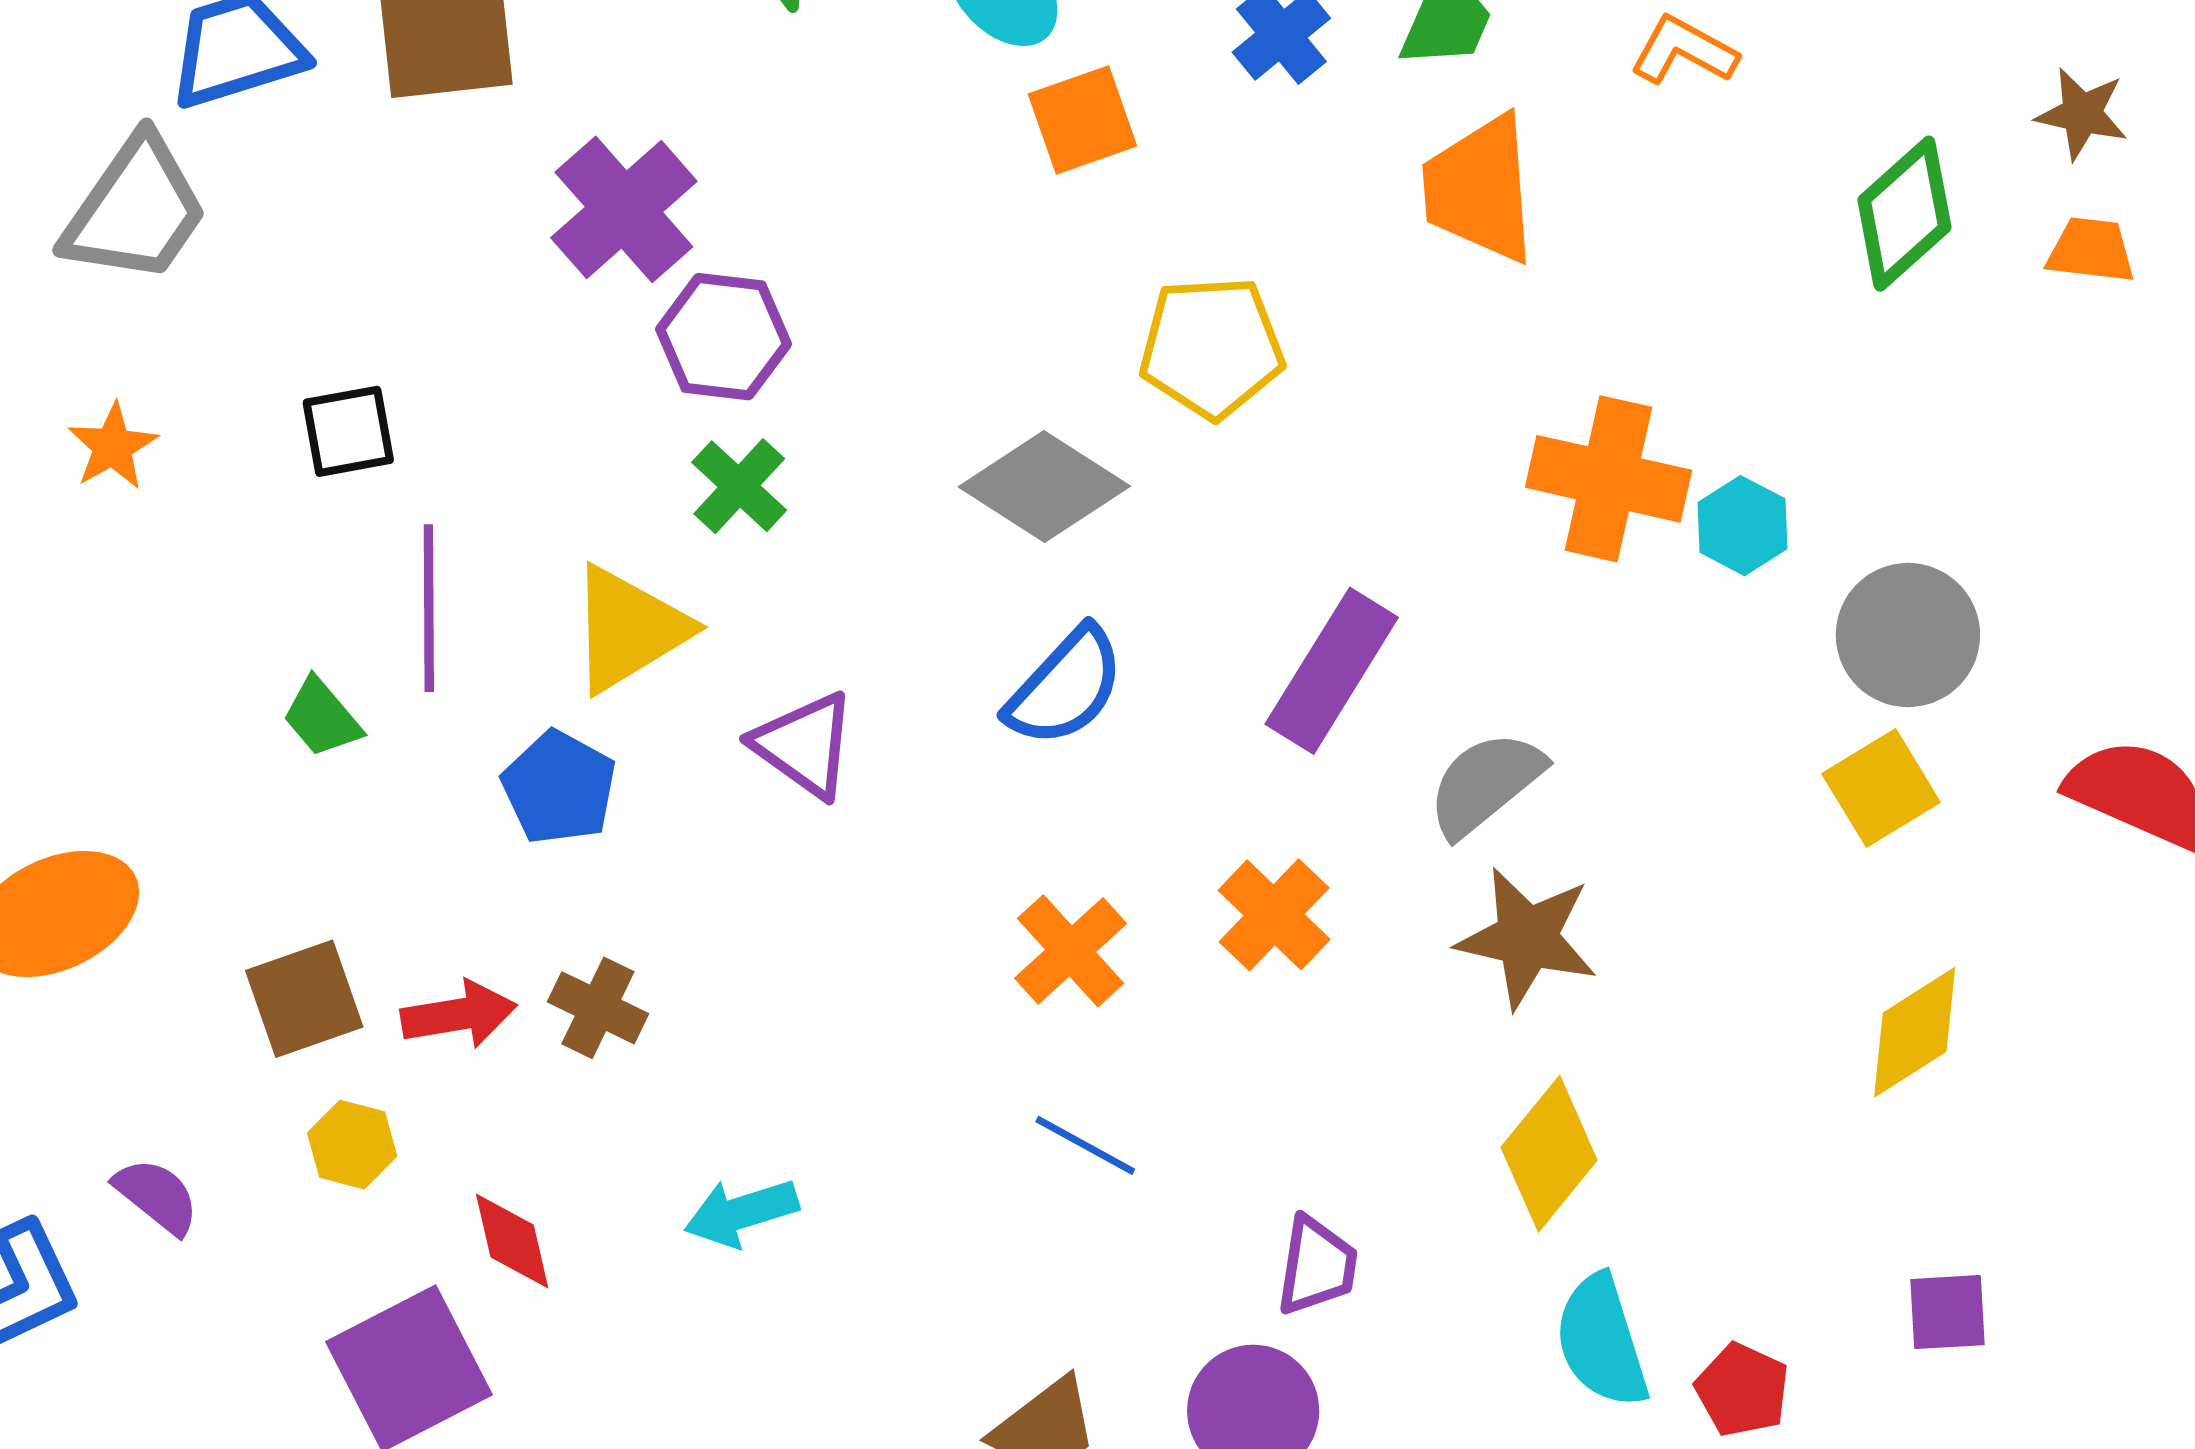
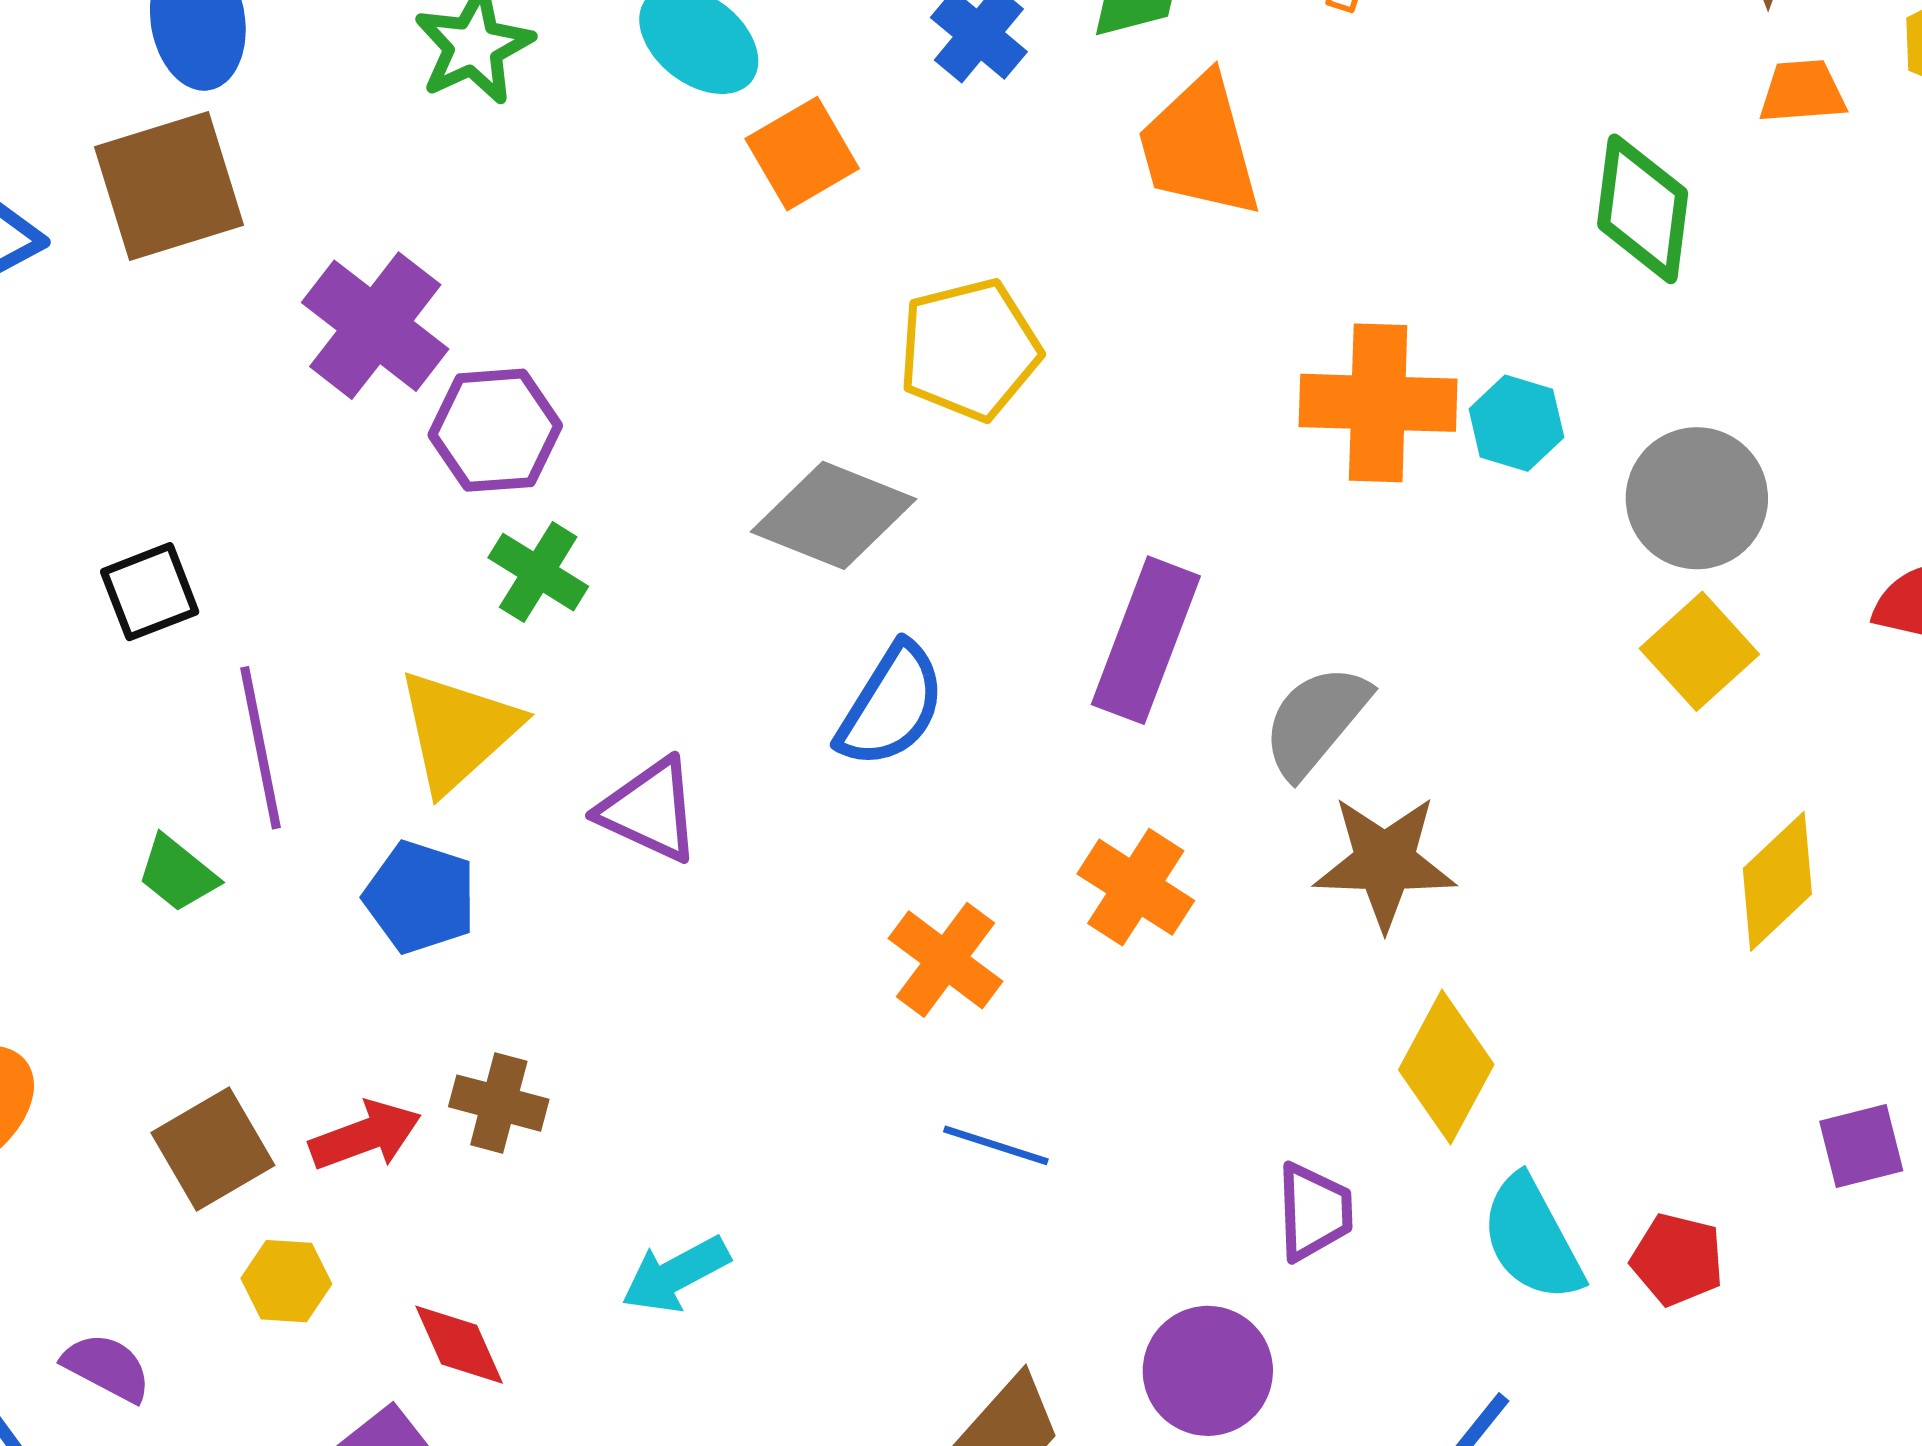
green diamond: (1904, 214) -> (1643, 209), moved, turned -30
purple trapezoid: (1317, 1266) -> (1314, 1212), moved

